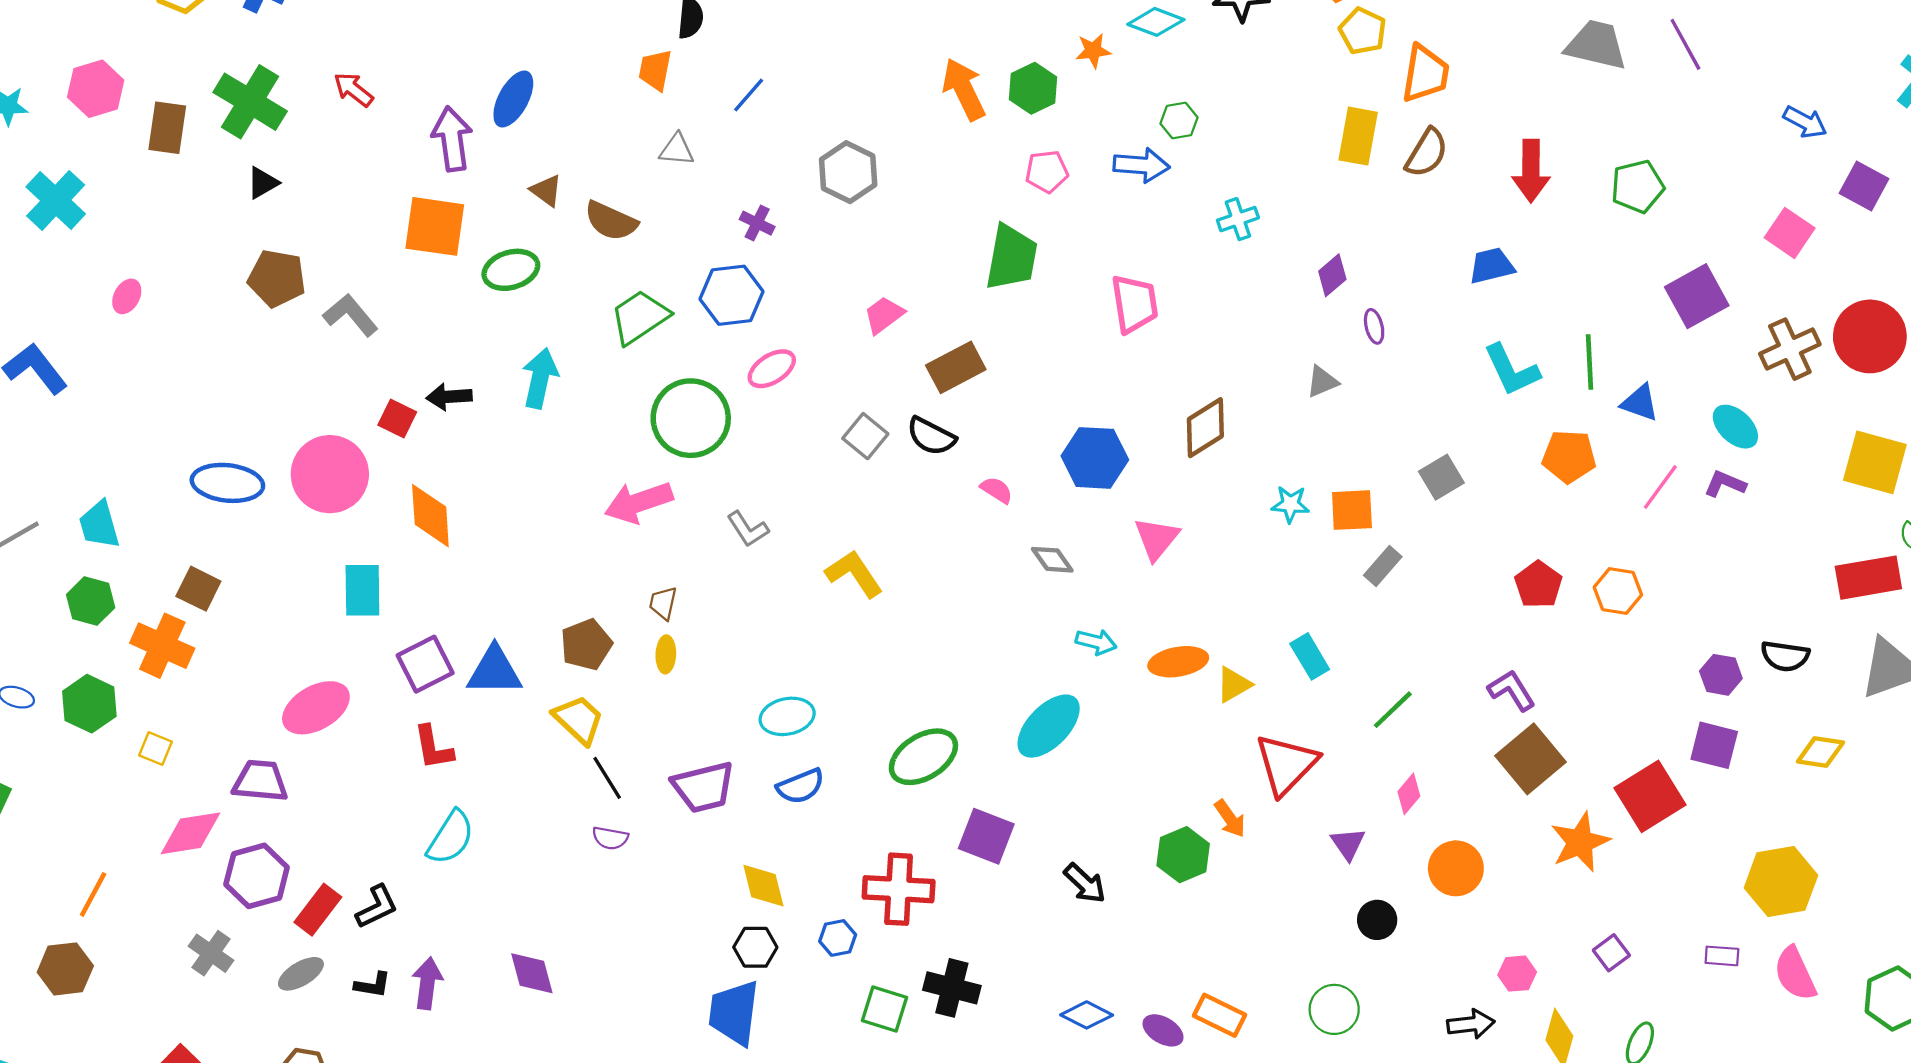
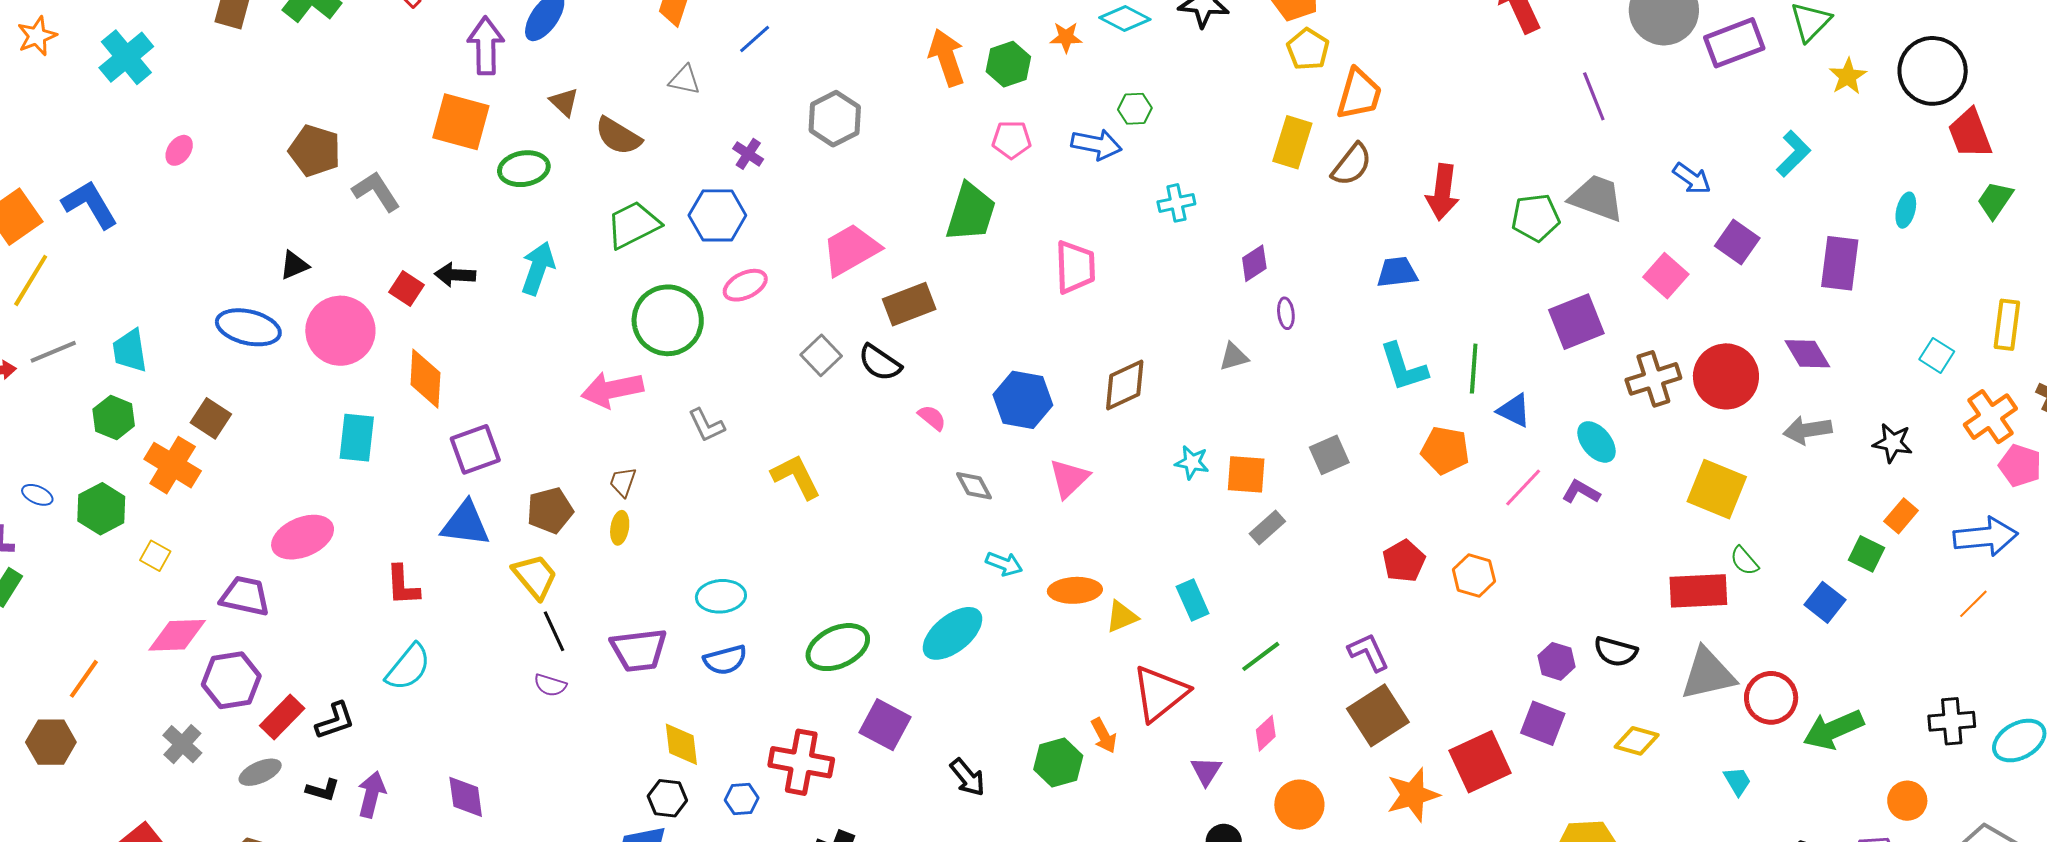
gray trapezoid: (1596, 45) -> (1597, 198), moved
black triangle: (263, 183) -> (294, 265), moved
pink trapezoid: (884, 315) -> (851, 250), size x1.6
purple square: (425, 664) -> (475, 449), moved

